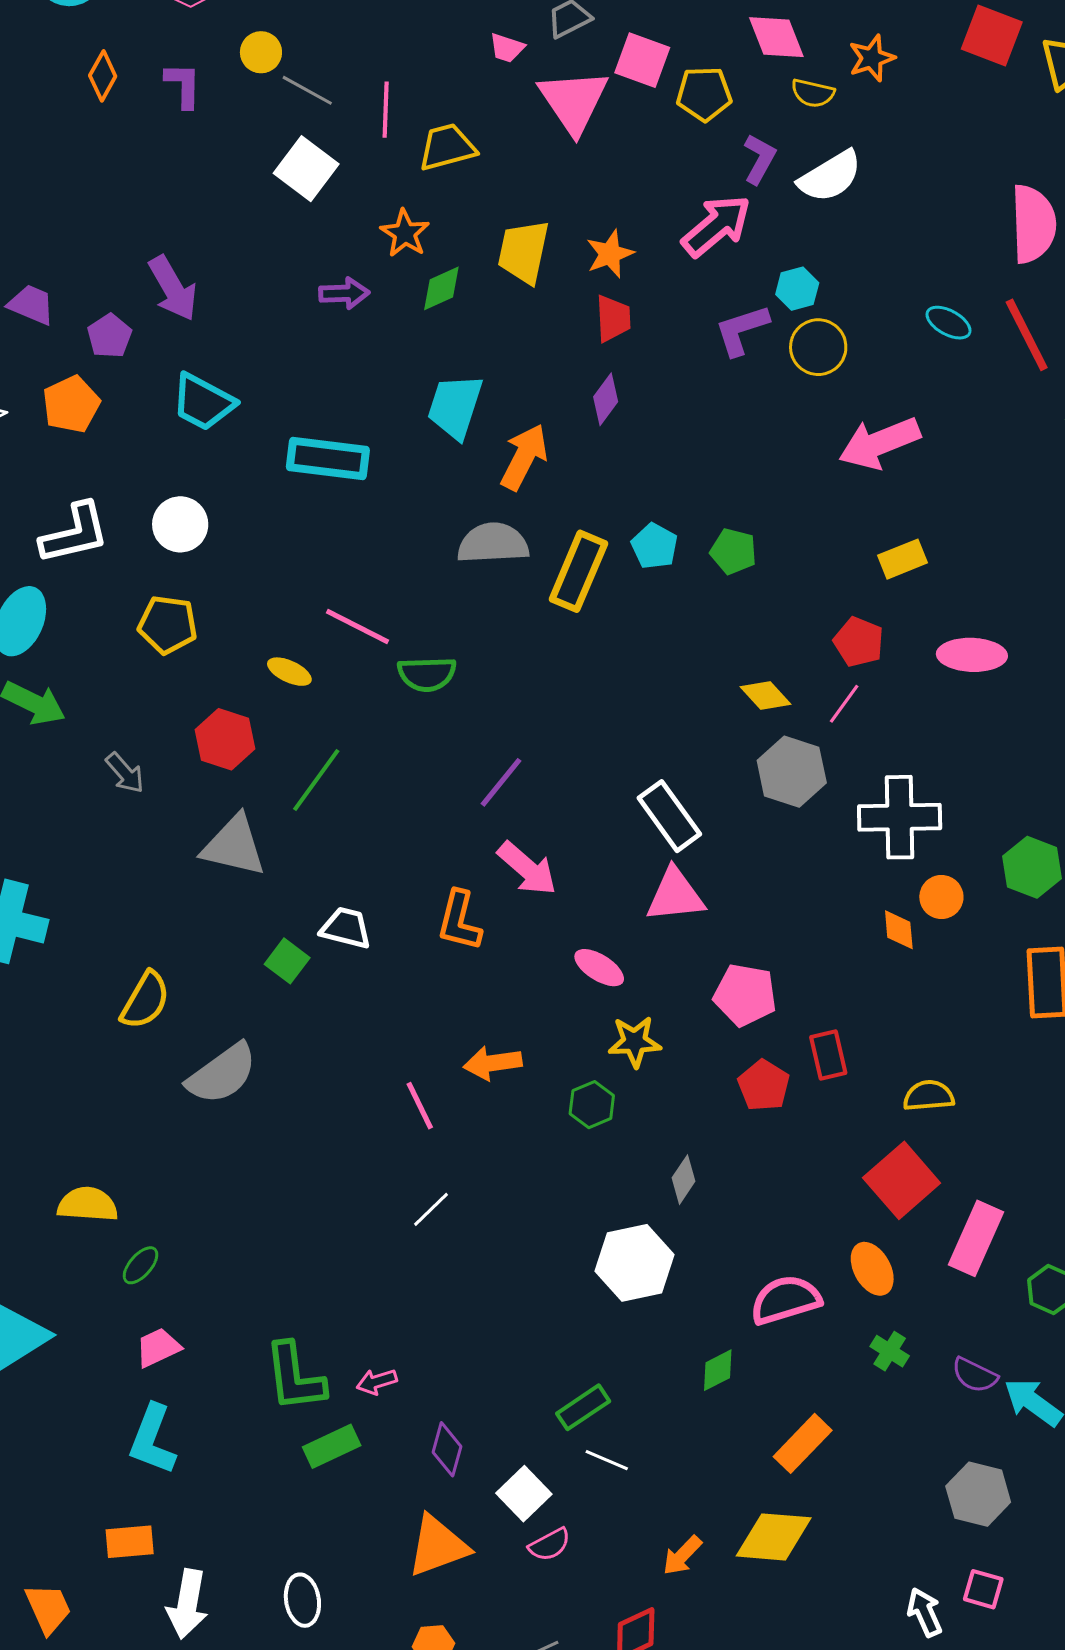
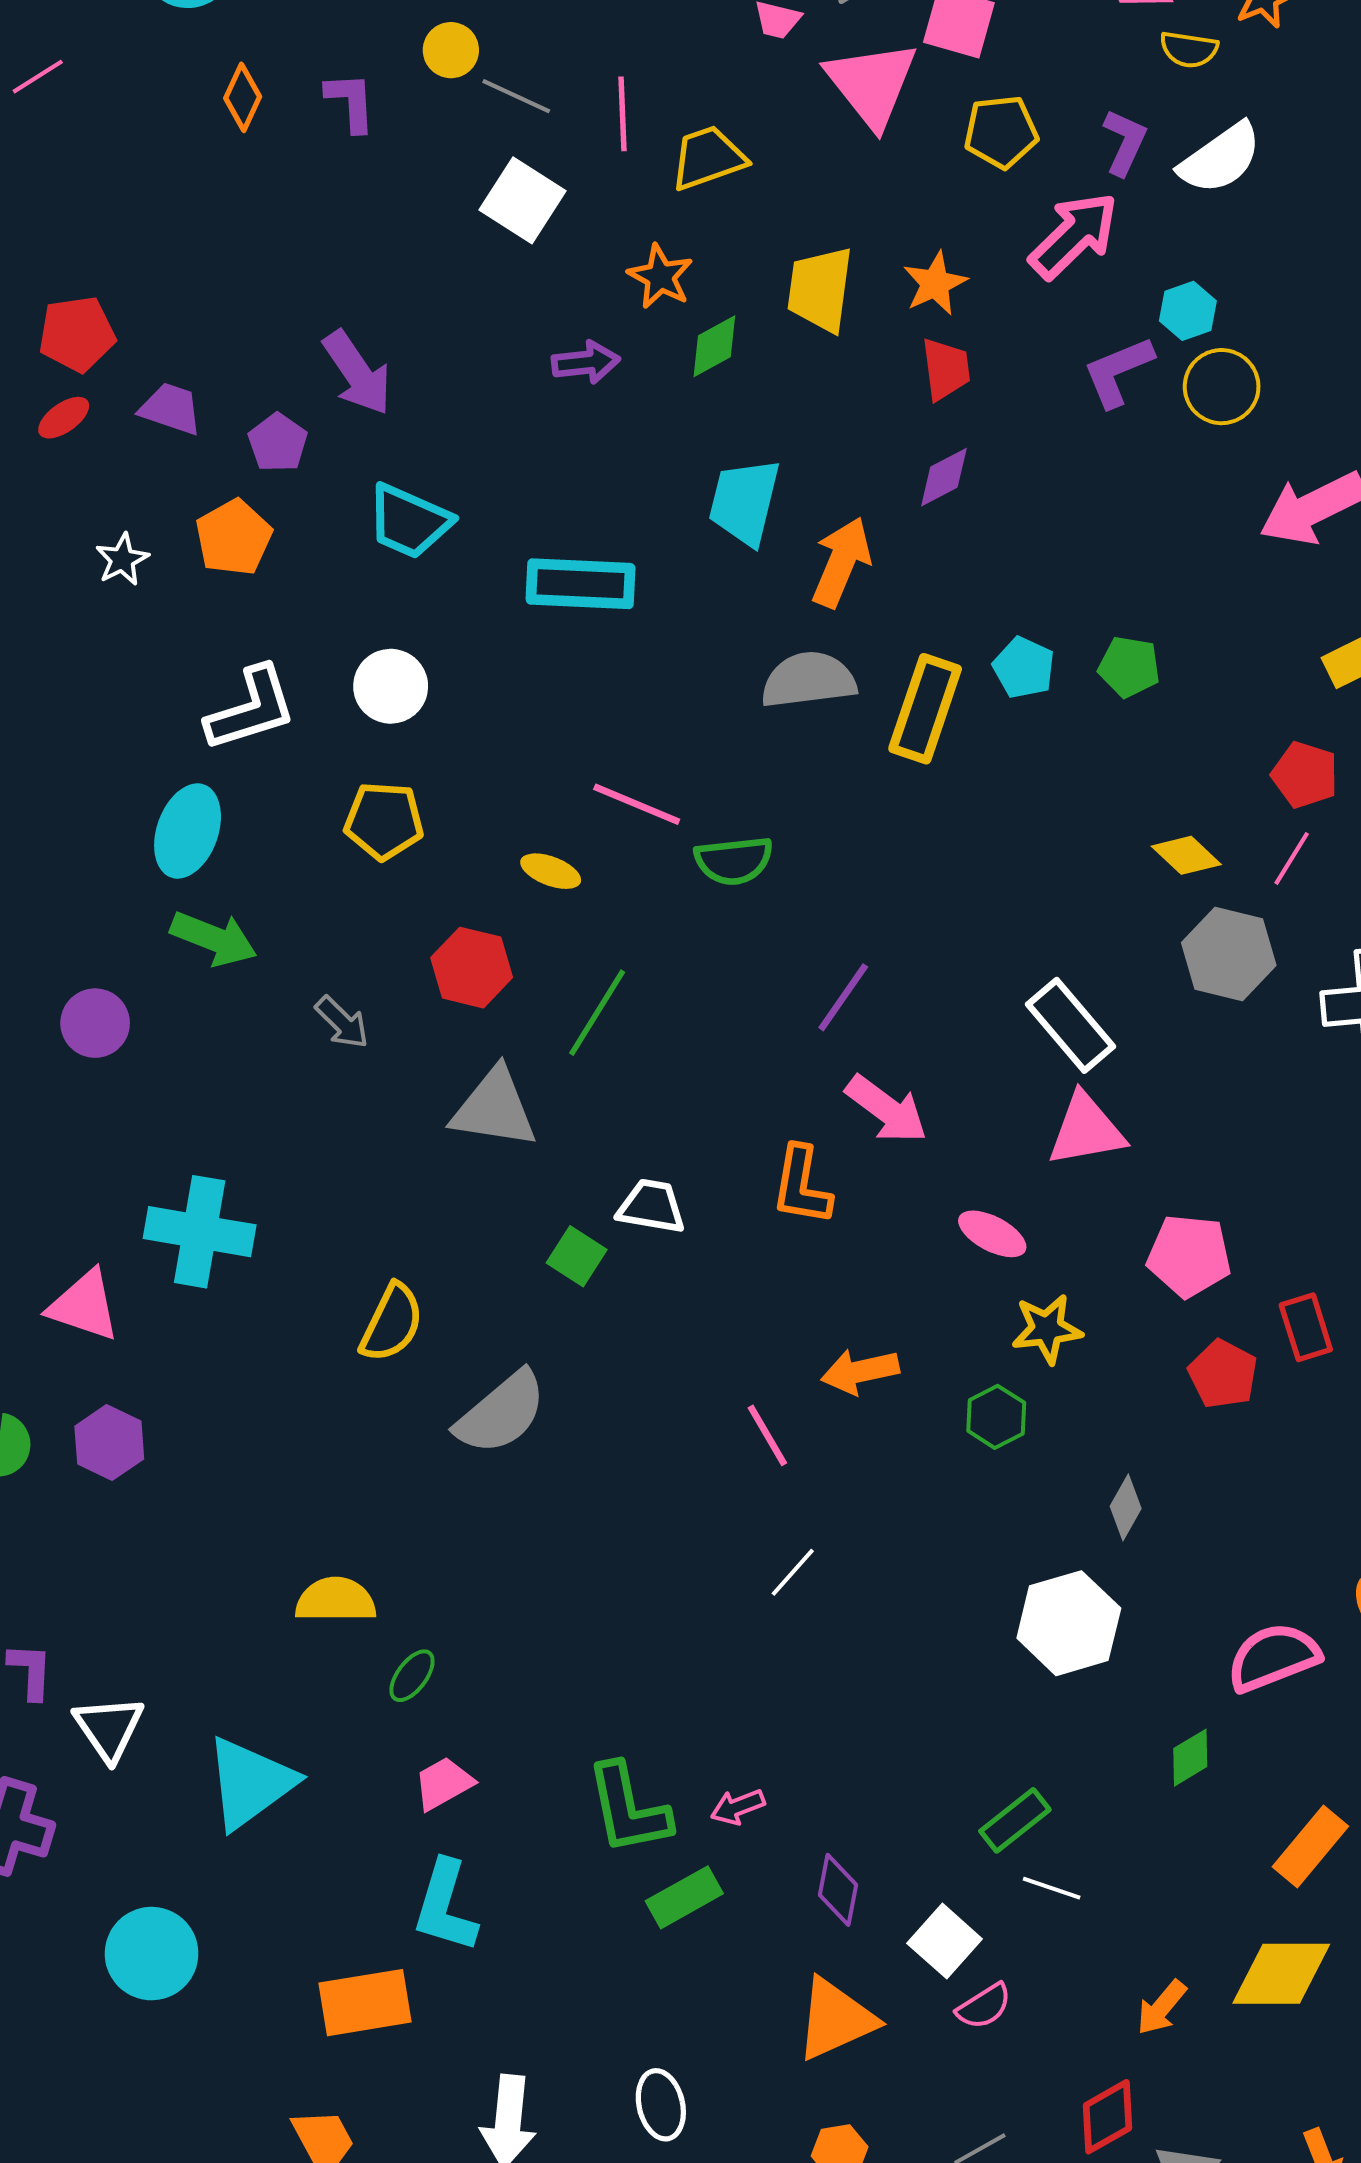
yellow pentagon: (704, 94) -> (1001, 132), moved
purple diamond: (606, 399) -> (944, 477), turned 30
orange rectangle: (130, 1542) -> (365, 2003), moved, size x1.4

